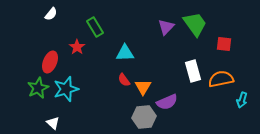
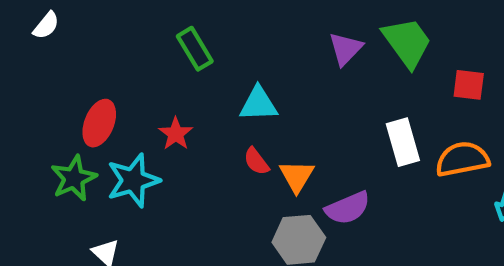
white semicircle: (51, 14) -> (46, 25), moved
red star: (77, 47) -> (176, 134), moved

